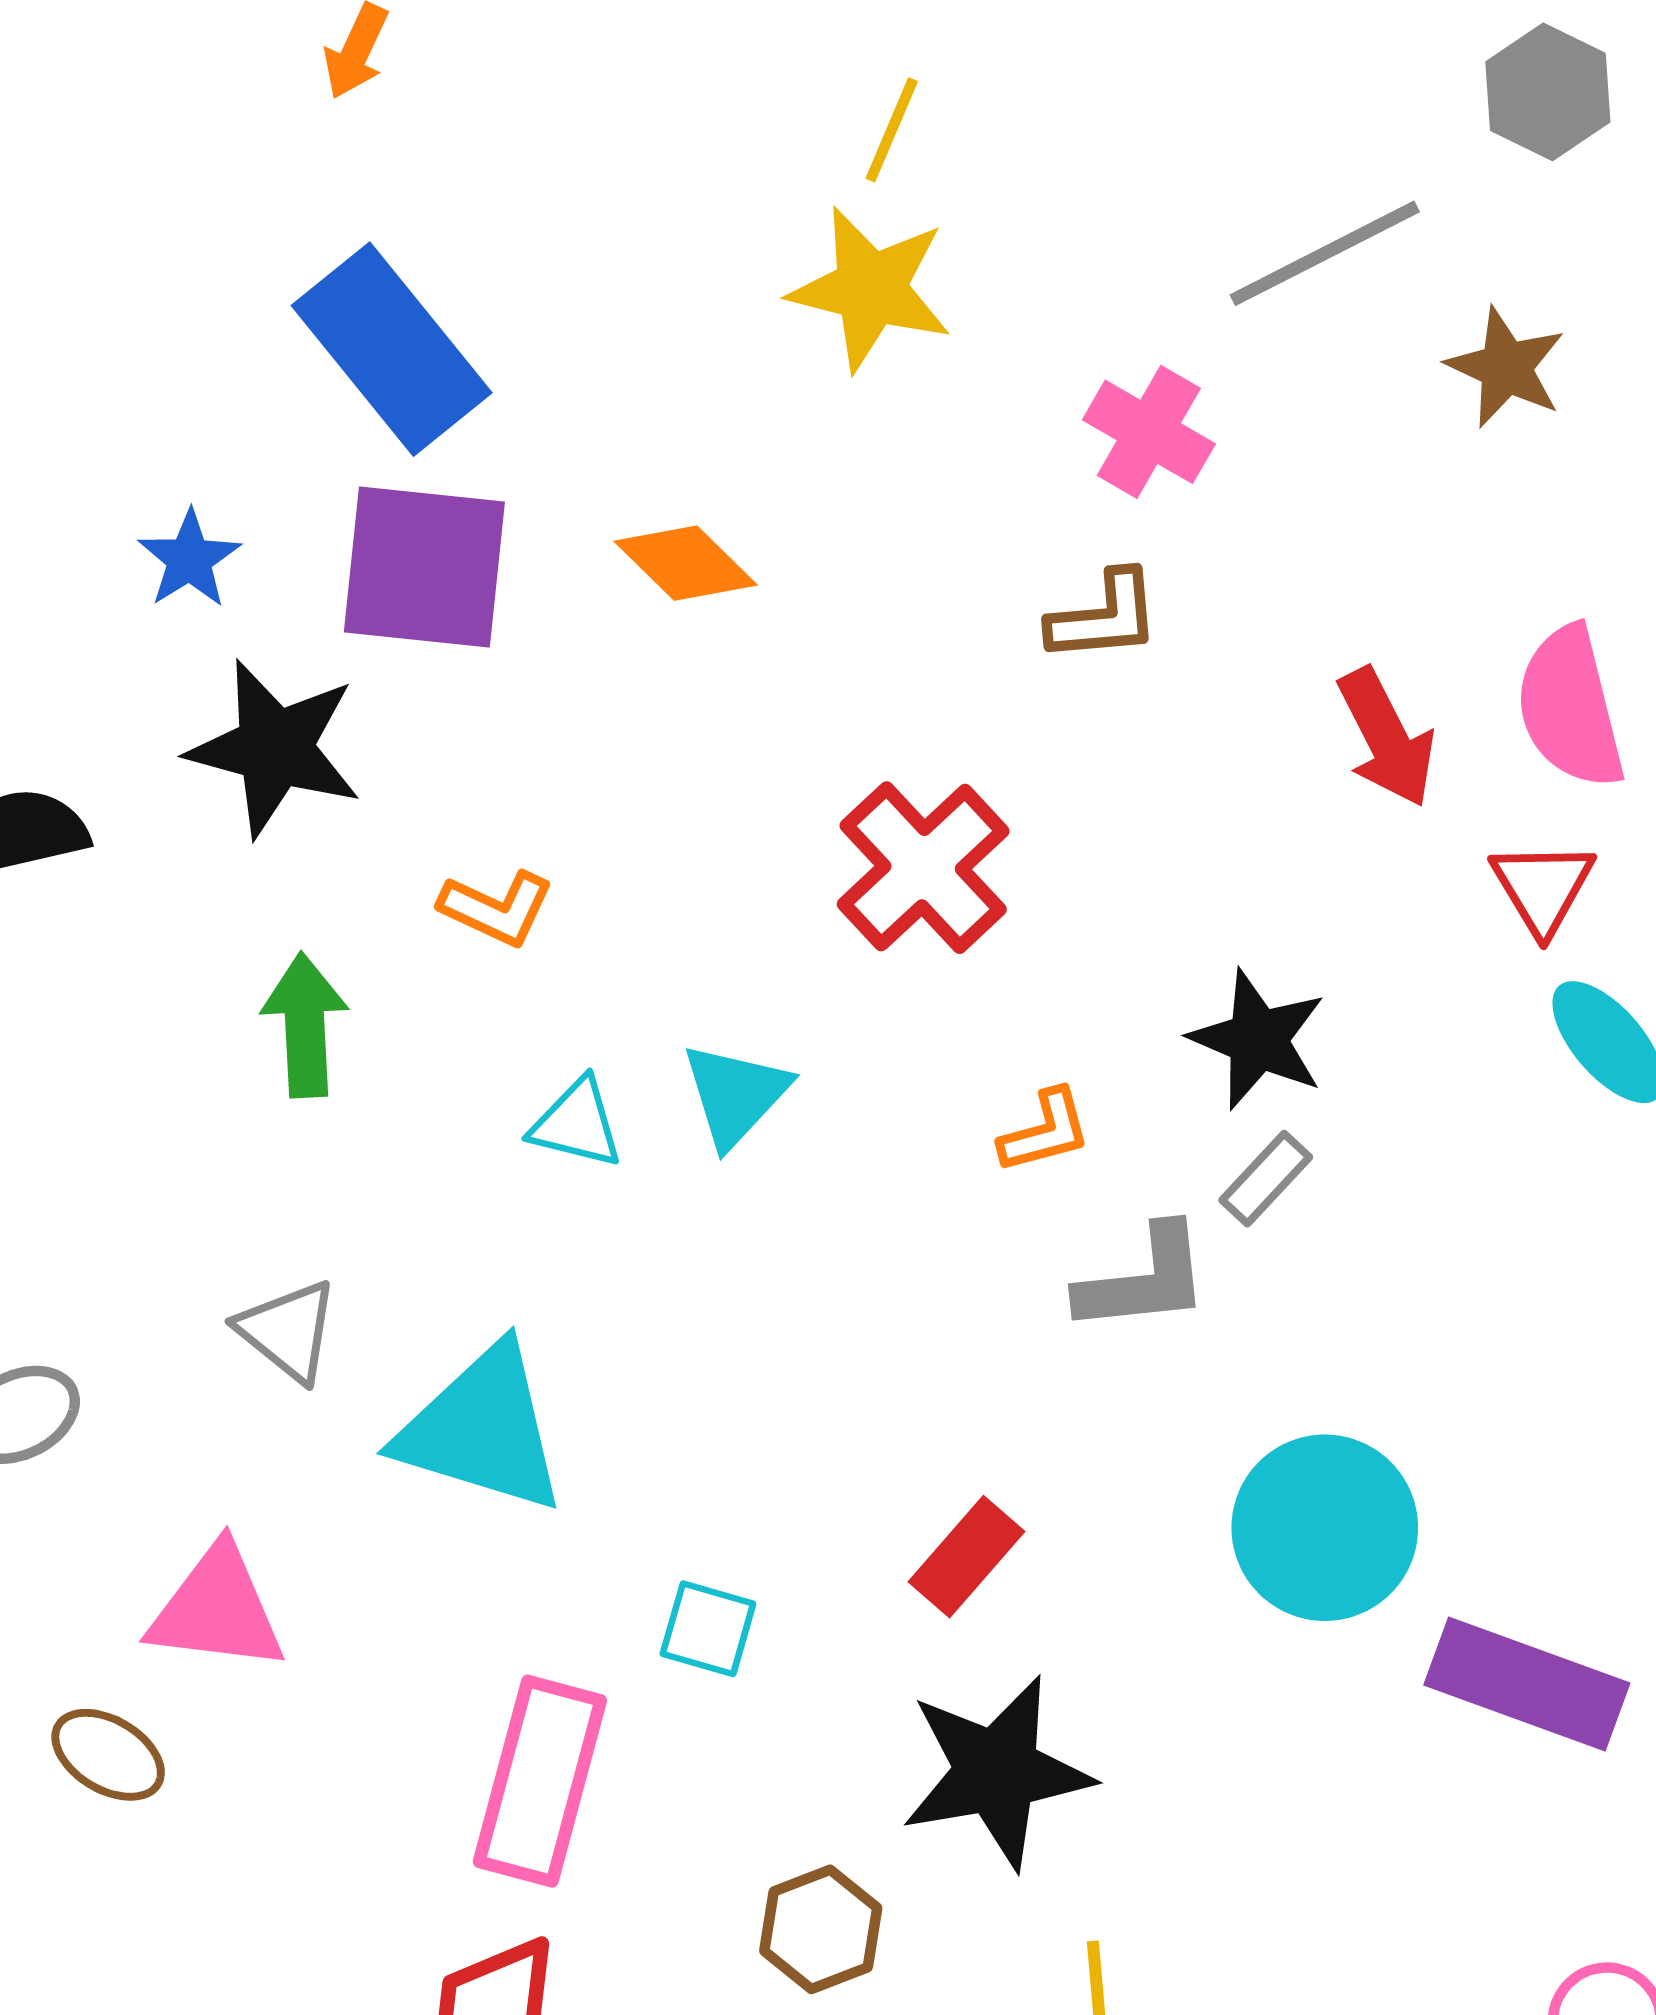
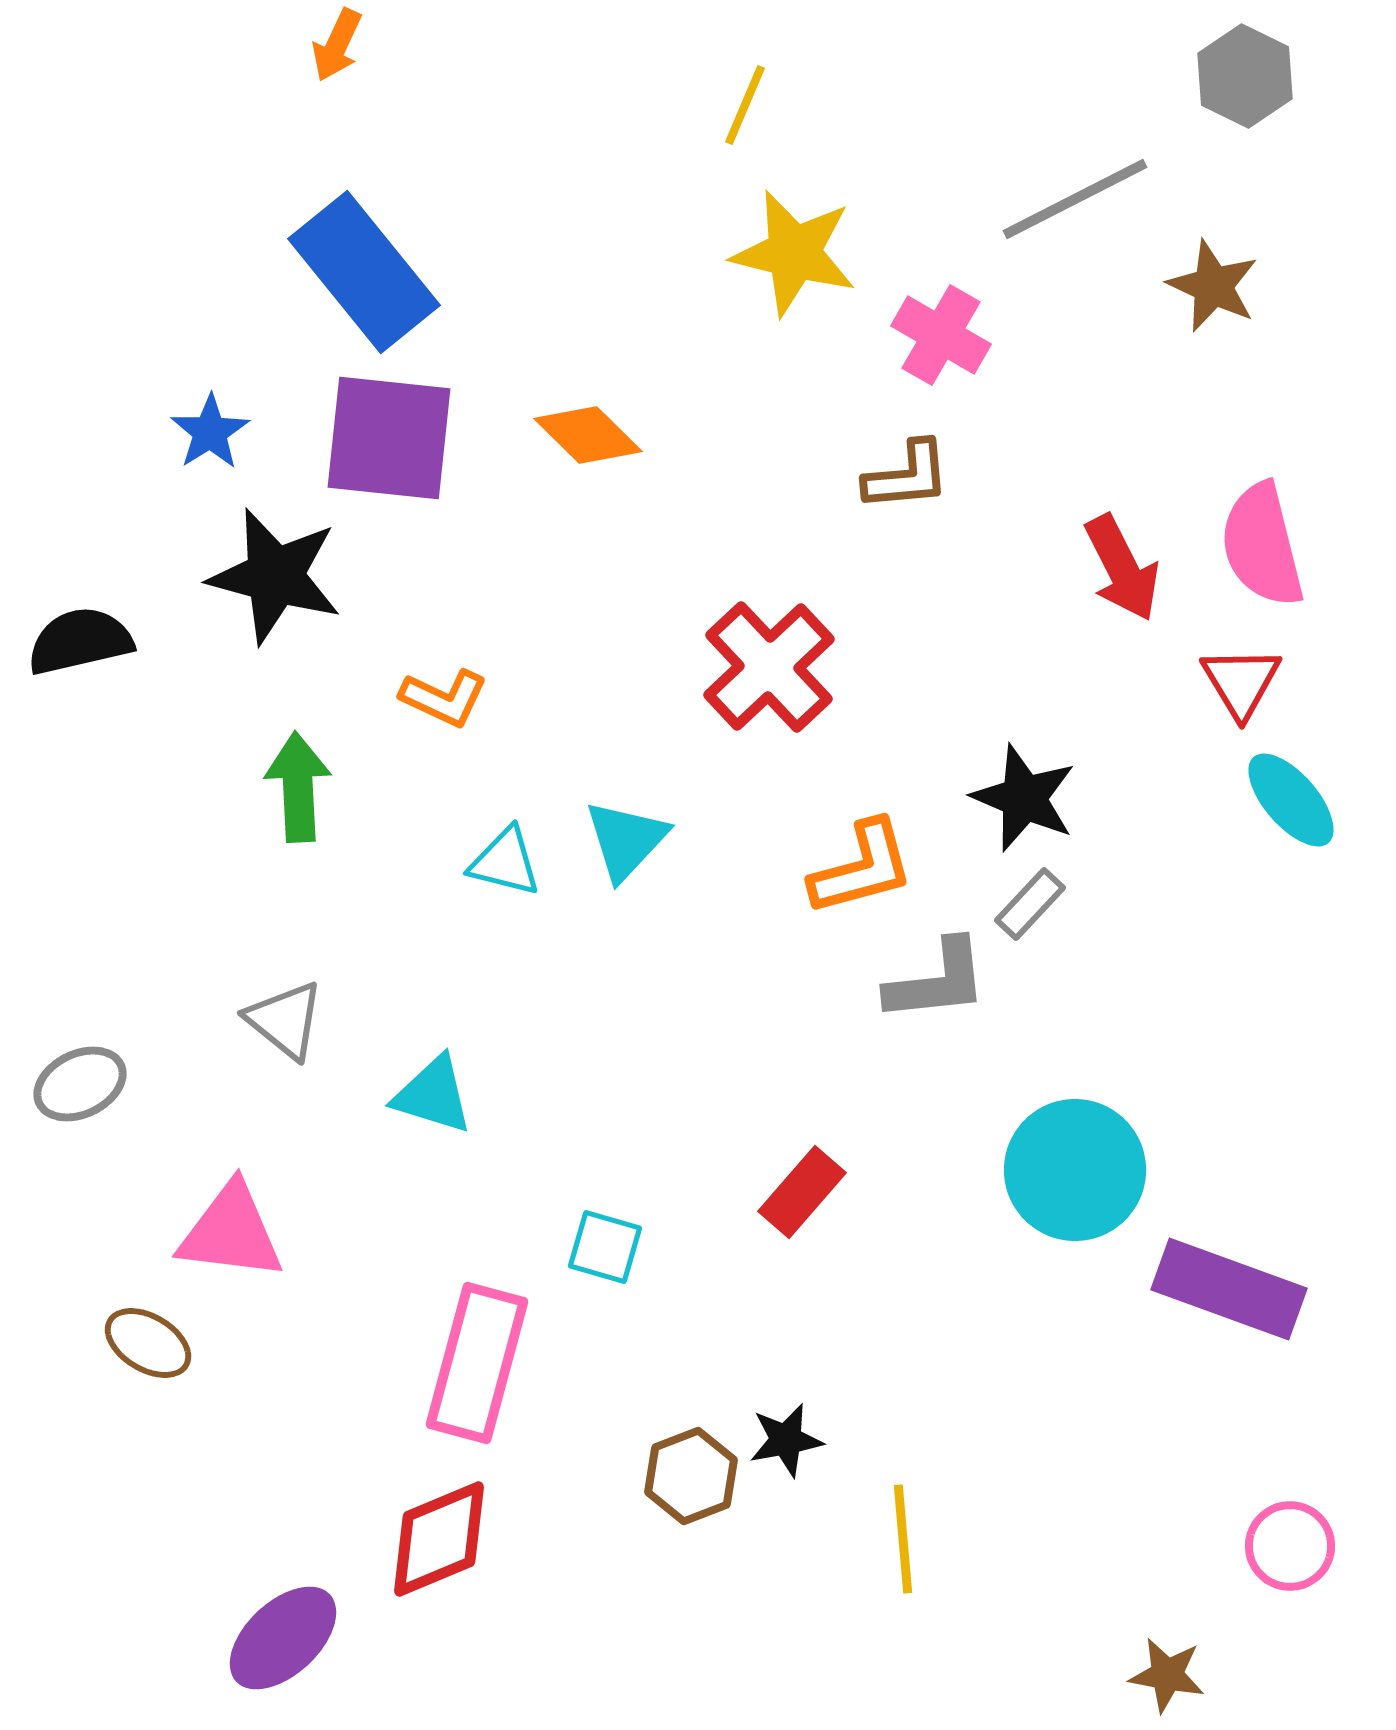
yellow star: (871, 289) -> (794, 253), moved
orange L-shape: (1045, 1131) -> (862, 868), size x1.5
cyan triangle: (482, 1429) -> (433, 1095), size x0.6
black star: (997, 1772) -> (786, 1440), moved, size x0.5

